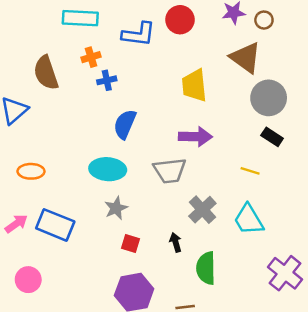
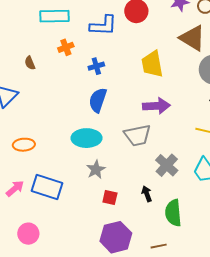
brown semicircle: (46, 73) -> (30, 63), size x0.5
blue cross: (107, 80) -> (96, 66), moved

